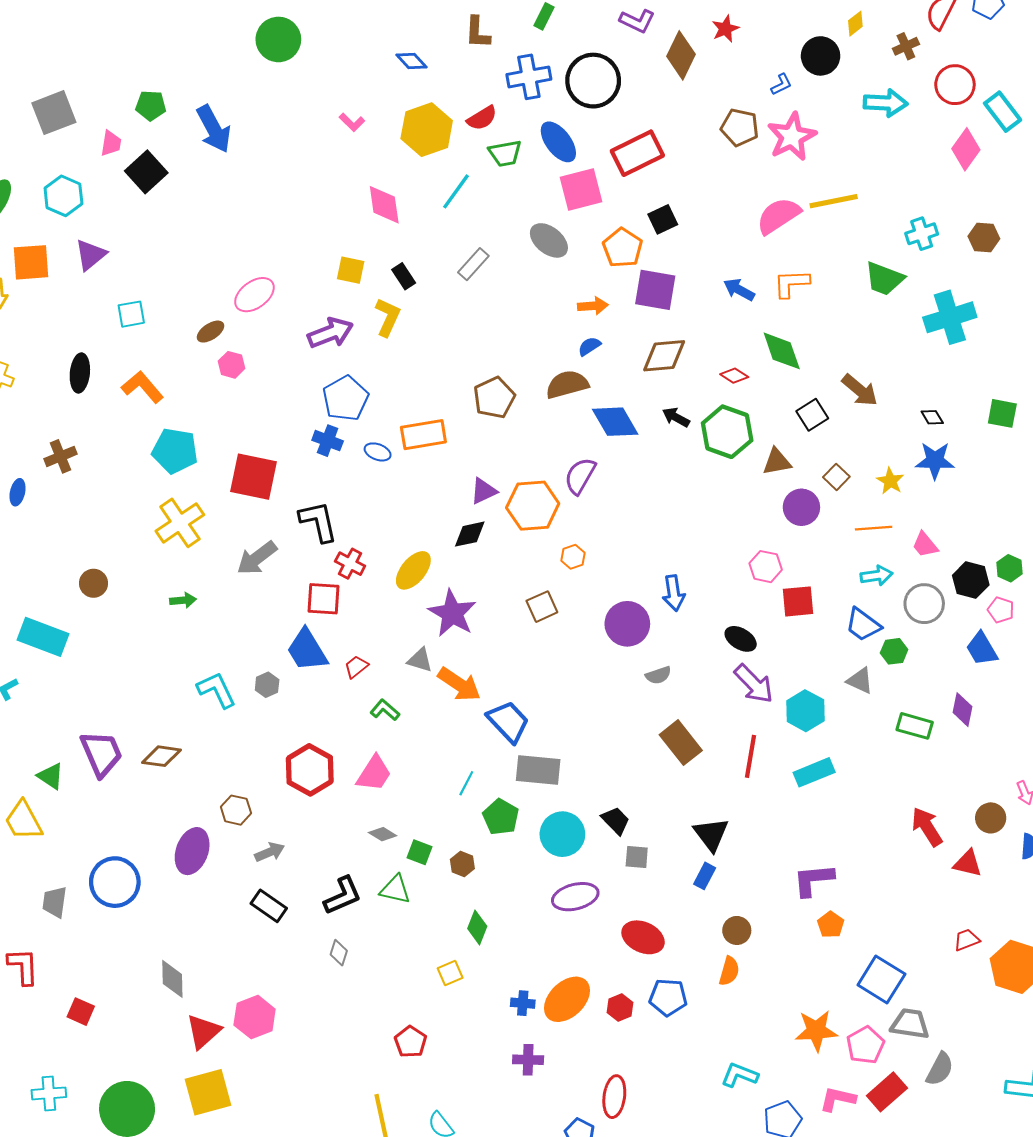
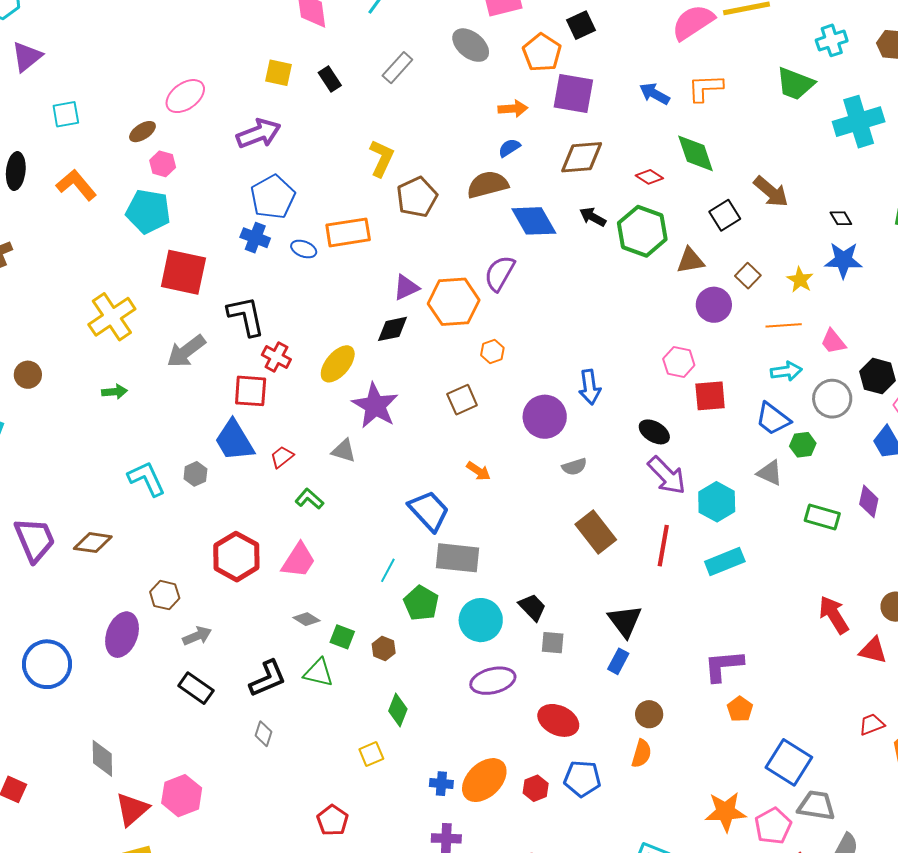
yellow L-shape: (388, 317) -> (382, 158), moved
cyan pentagon: (175, 451) -> (148, 211), moved
orange arrow: (459, 684) -> (479, 471), moved, size x0.6

